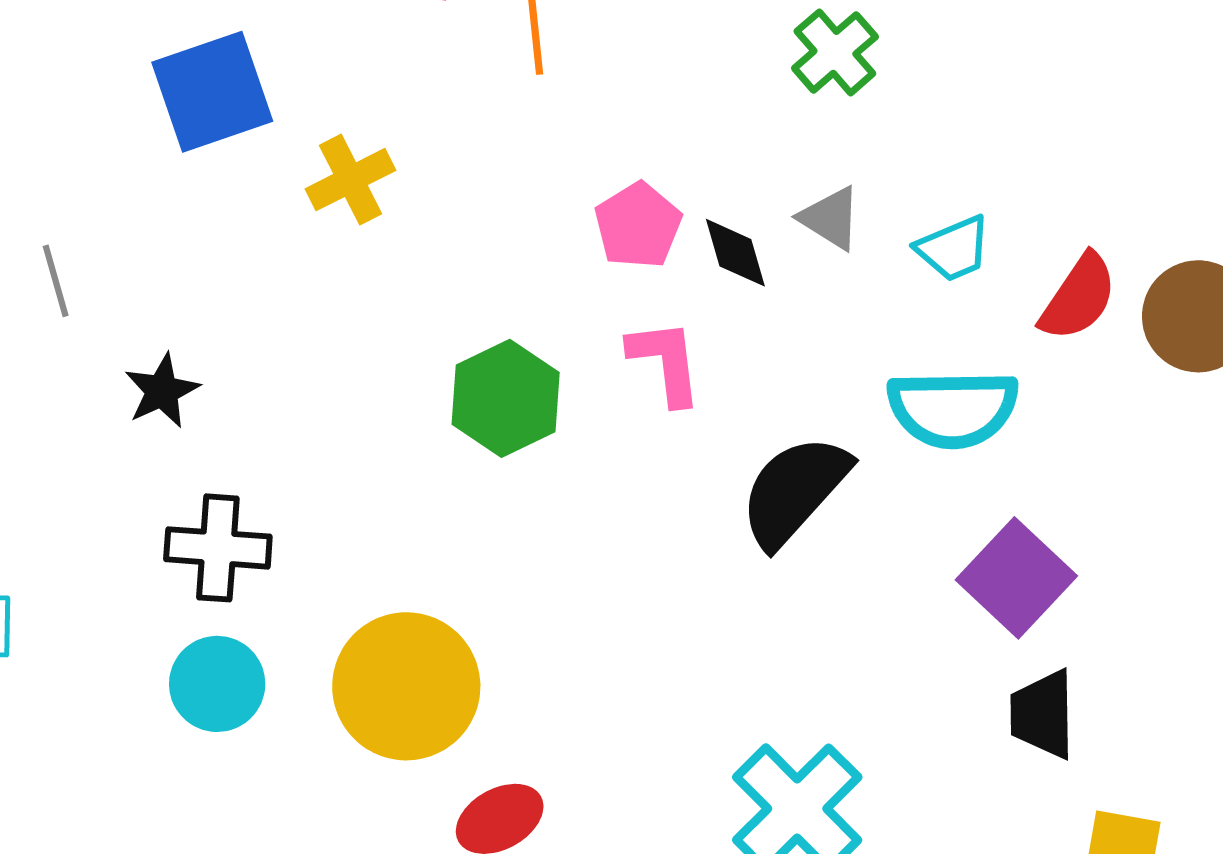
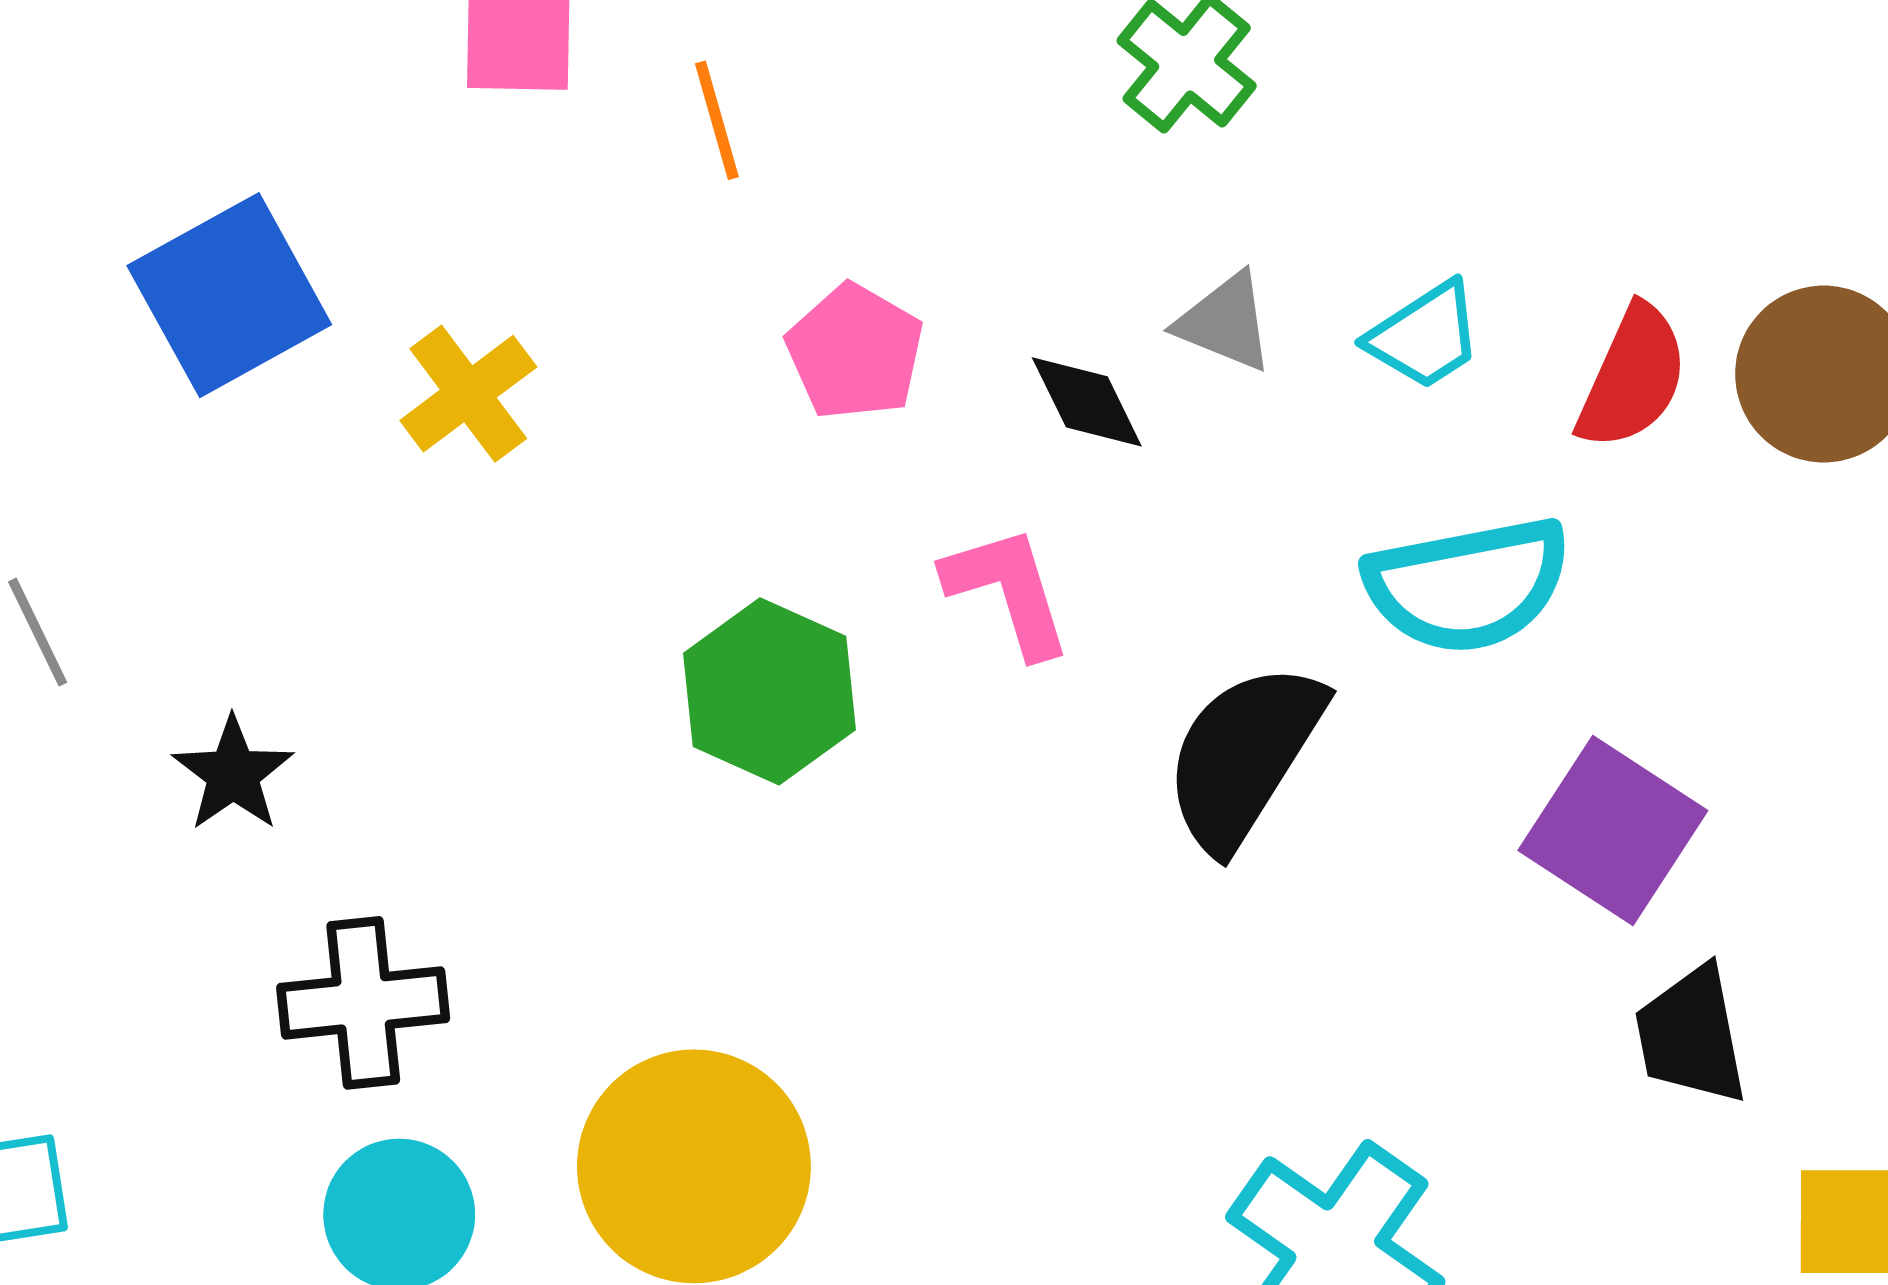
pink pentagon: (638, 225) -> (855, 352), moved

